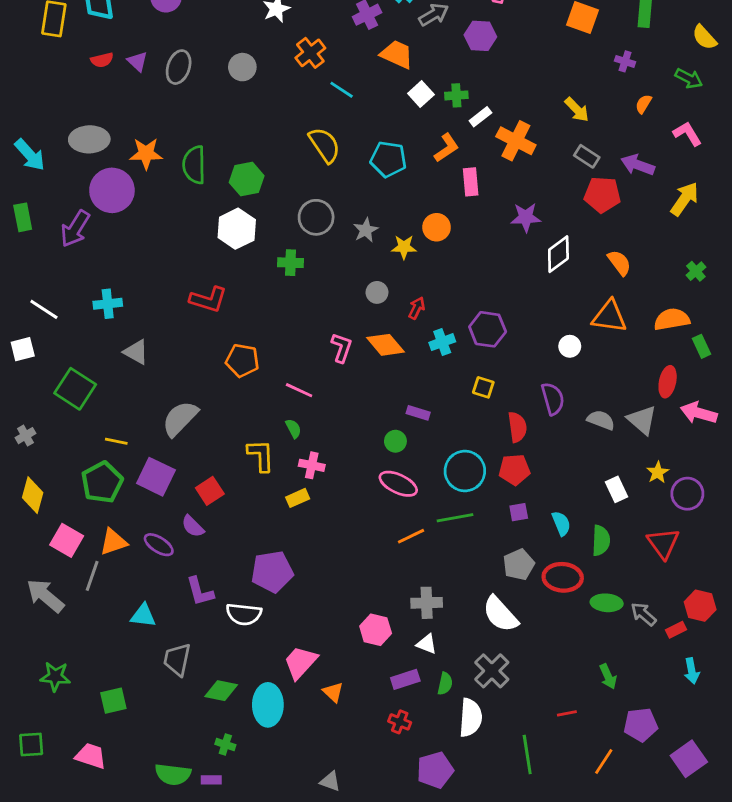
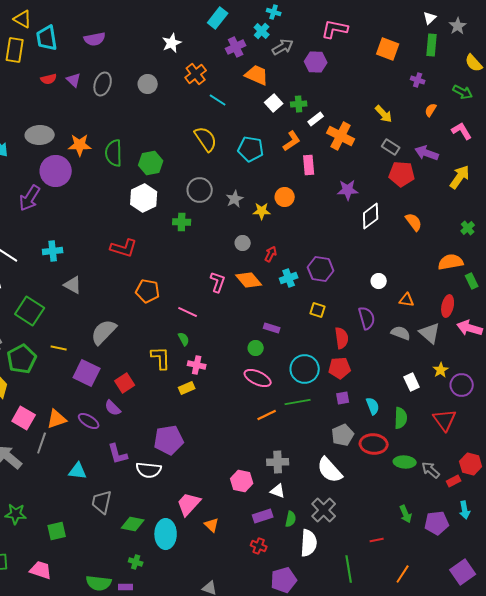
orange triangle: (609, 317) -> (407, 300), moved, size x0.6
green pentagon: (102, 482) -> (22, 359), moved
purple pentagon: (641, 725) -> (437, 523), moved

